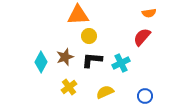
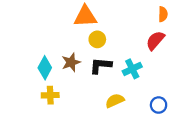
orange semicircle: (149, 13) -> (163, 14), turned -80
yellow cross: (69, 87) -> (50, 95), moved, turned 35

